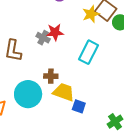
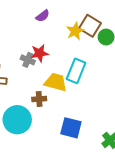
yellow trapezoid: (64, 92) -> (56, 82), moved
blue square: (79, 106) -> (71, 128), size x1.5

